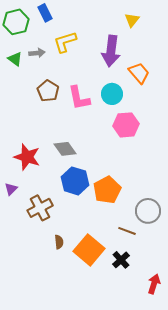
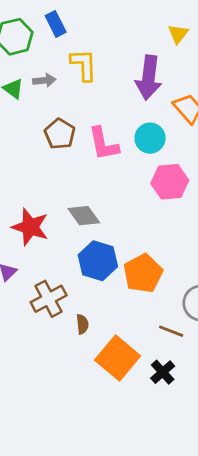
yellow L-shape: (65, 42) -> (84, 65), turned 105
brown semicircle: (59, 242) -> (82, 324), moved

